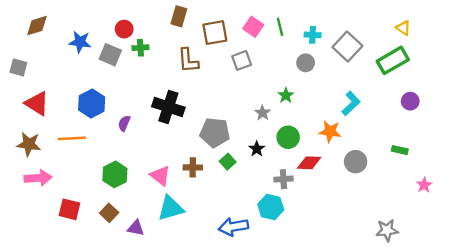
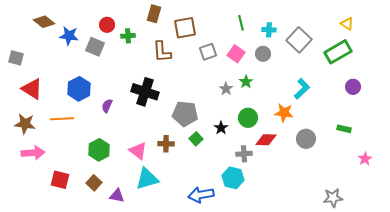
brown diamond: (37, 26) -> (44, 22), moved, turned 55
pink square: (253, 27) -> (236, 54), moved
green cross: (140, 48) -> (128, 36), moved
gray star: (263, 113) -> (226, 89), moved

